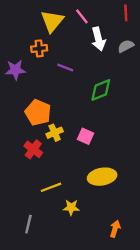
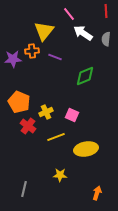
yellow triangle: (52, 21) -> (44, 31), moved
white arrow: (98, 39) -> (83, 33), turned 138
gray semicircle: (126, 46) -> (106, 39), turned -56
orange cross: (39, 48) -> (32, 51), moved
orange pentagon: (38, 113) -> (19, 102), moved
yellow line: (51, 187) -> (56, 137), moved

